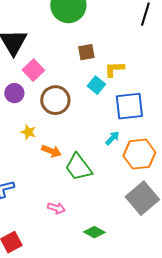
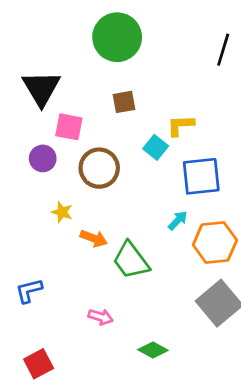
brown square: (86, 52) -> (124, 102), moved
pink square: (33, 70) -> (69, 127), turned -35

